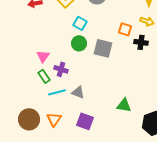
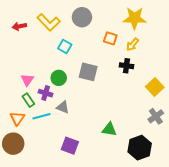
yellow arrow: (147, 21) -> (133, 45), turned 112
orange square: (125, 29) -> (110, 38), moved
green circle: (79, 43) -> (59, 78), moved
gray triangle: (78, 92) -> (63, 107), moved
orange triangle: (54, 119) -> (17, 118), moved

